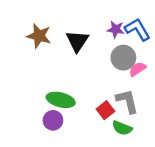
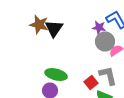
purple star: (116, 29) -> (99, 28), moved
black triangle: (77, 41) -> (54, 29), moved

